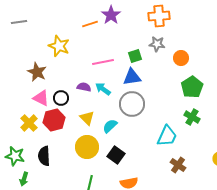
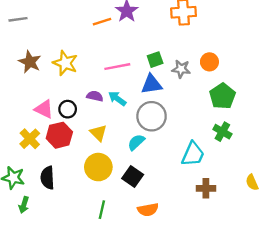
gray star: (157, 44) -> (181, 69), moved
yellow star: (59, 46) -> (65, 63), moved
brown star: (37, 72) -> (30, 62), moved
cyan semicircle: (110, 126) -> (136, 142), moved
brown cross: (178, 165) -> (206, 188), turned -35

